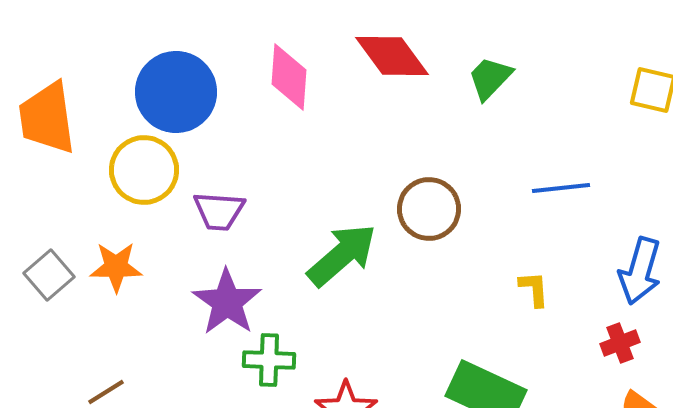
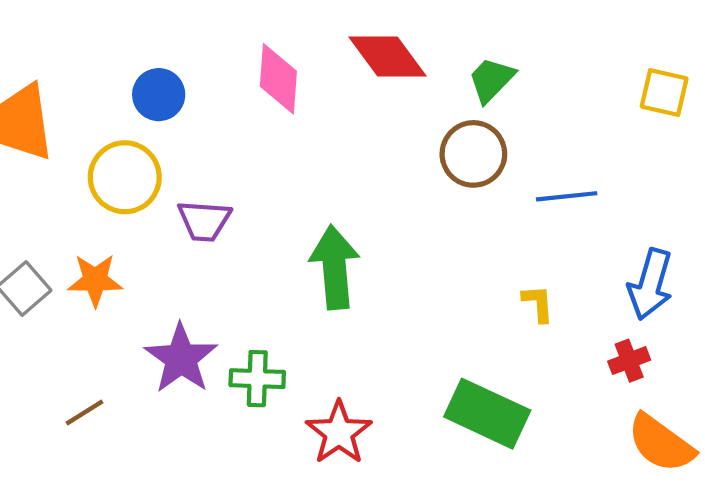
blue circle: (176, 92) -> (159, 95), size x0.6
brown circle: (429, 209) -> (473, 154), moved
green arrow: (342, 255) -> (335, 267), turned -54
purple star: (227, 302) -> (181, 358), moved

